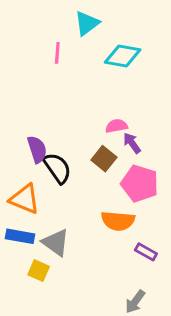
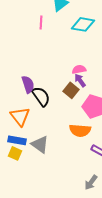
purple arrow: (132, 143) -> (80, 80), moved
orange triangle: (25, 199) -> (20, 116), turned 30
yellow square: (39, 271) -> (15, 153), moved

